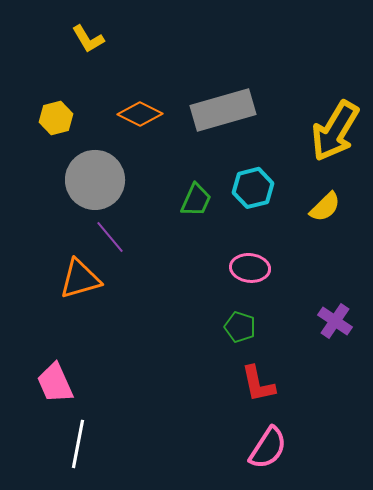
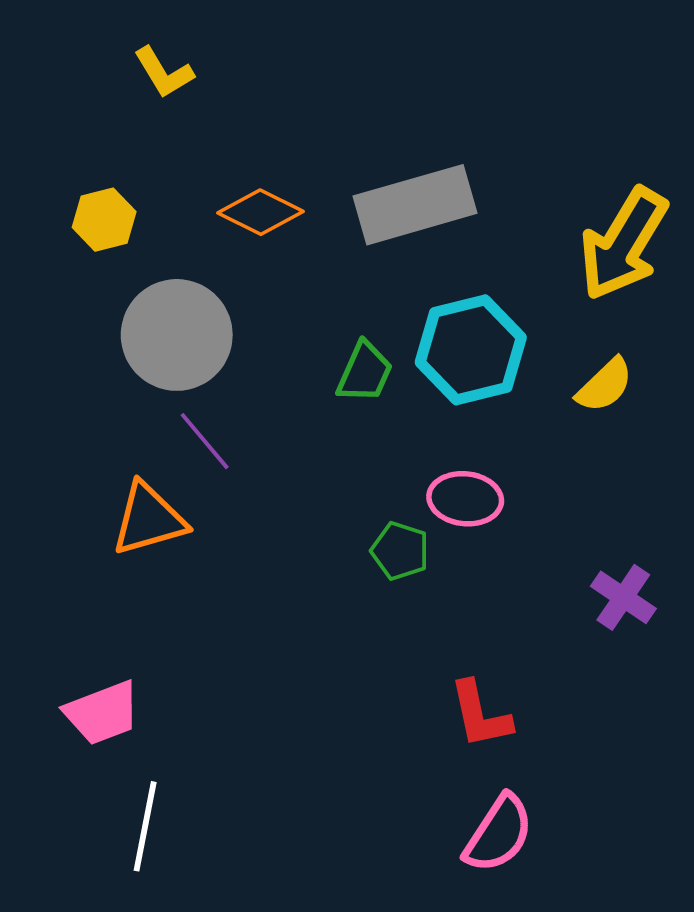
cyan hexagon: (253, 188) -> (471, 350), size x1.4
green pentagon: (240, 327) -> (400, 551), moved
pink trapezoid: (55, 383) -> (102, 713), turned -87

